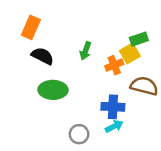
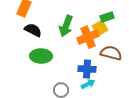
green arrow: (86, 51) -> (66, 26), size x1.5
orange cross: (114, 65) -> (88, 37), size x1.5

